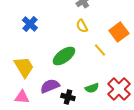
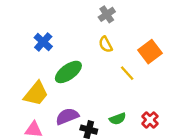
green ellipse: (64, 56) -> (68, 72), moved
yellow trapezoid: (24, 67) -> (36, 94), turned 70
red cross: (119, 89) -> (150, 120), size x0.6

